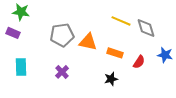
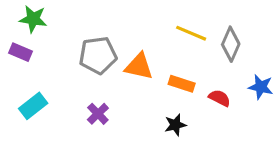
gray diamond: (146, 28) -> (231, 44), turned 40
red semicircle: (139, 62) -> (220, 98), turned -96
cyan rectangle: (21, 67) -> (33, 106), turned 54

